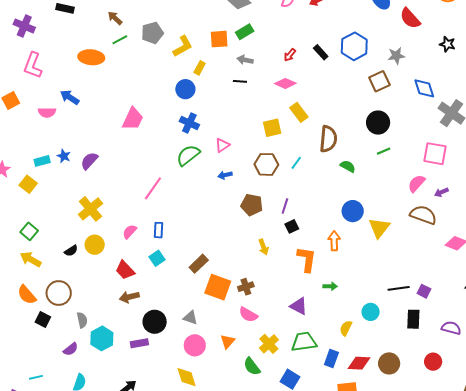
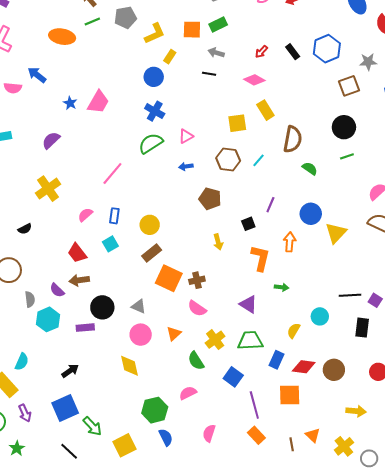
blue star: (64, 156) -> (70, 103), moved
purple line: (285, 206) -> (270, 205), moved
yellow circle: (95, 245) -> (150, 225), moved
purple semicircle: (71, 349) -> (57, 290), moved, turned 77

